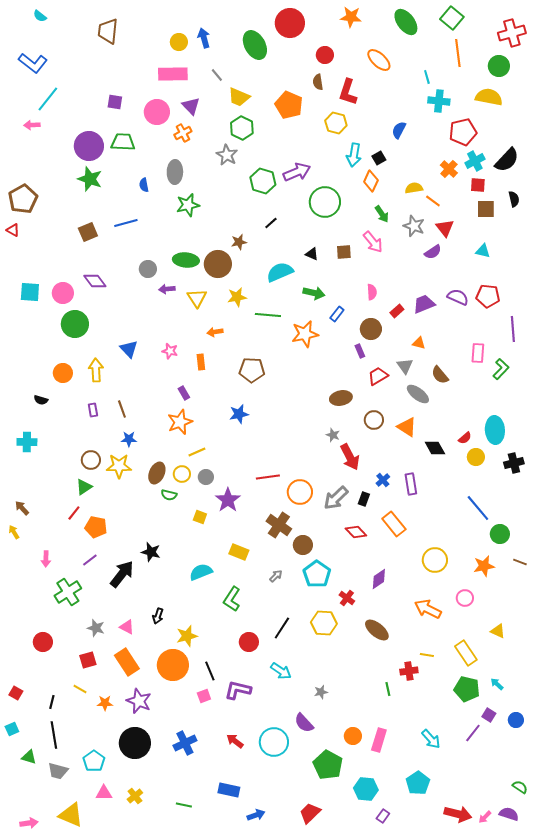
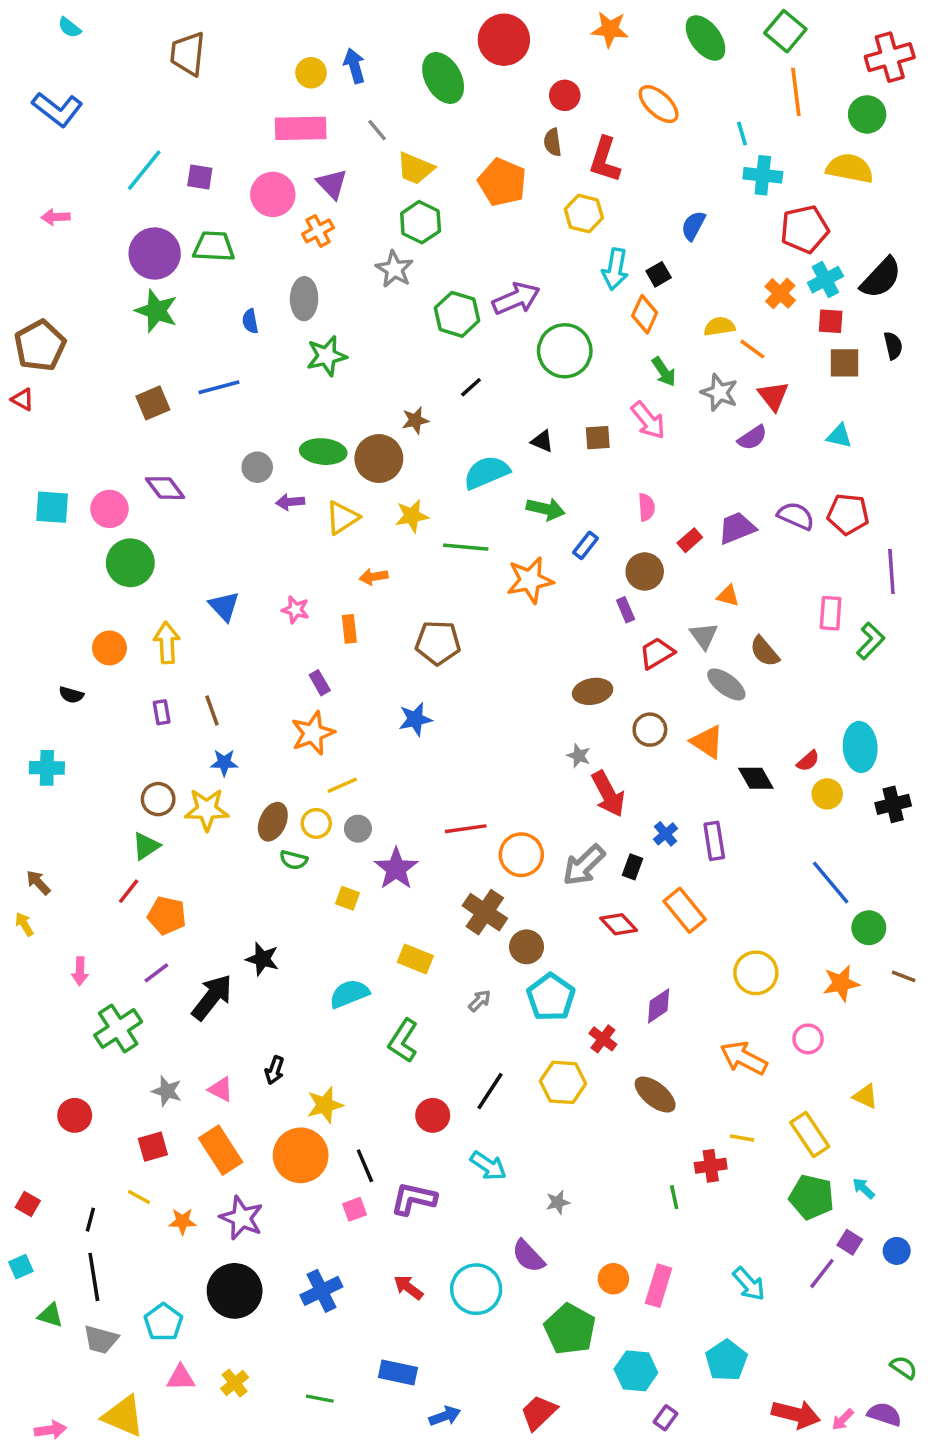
cyan line: (48, 99) -> (144, 170), moved
yellow triangle: (197, 298) -> (342, 518), turned 30

